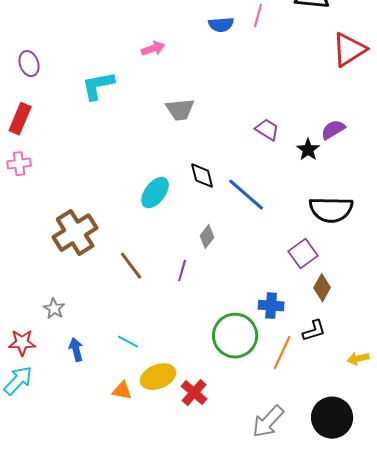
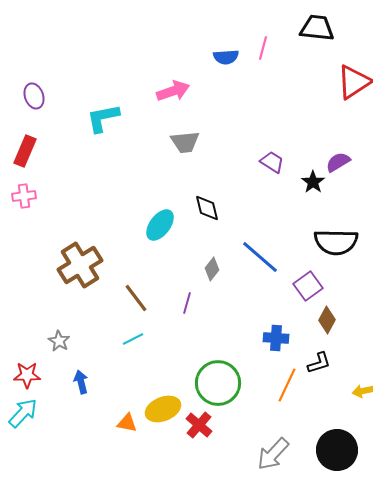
pink arrow: (153, 49) -> (173, 91), moved, size x1.4
blue line: (246, 195) -> (260, 257), moved
green circle: (235, 336) -> (218, 383), moved
cyan line: (128, 342) -> (133, 339), moved, turned -55

